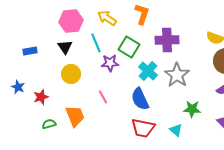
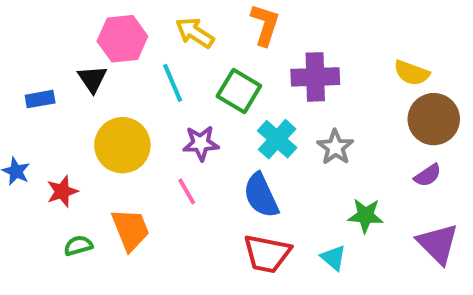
black triangle: (65, 47) -> (92, 79), moved
purple star: (110, 63) -> (201, 143), moved
yellow circle: (71, 74) -> (122, 145), size x1.4
gray star: (177, 75) -> (335, 147), size x0.7

